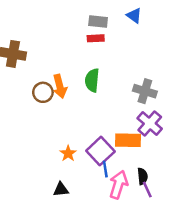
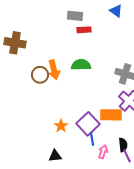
gray rectangle: (98, 22) -> (75, 16), moved
green semicircle: (92, 80) -> (81, 65), turned 84
pink arrow: (118, 185) -> (103, 152), size x0.6

